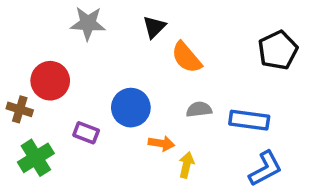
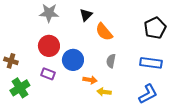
red circle: (50, 81) -> (49, 46), moved
gray semicircle: (199, 109) -> (111, 61), turned -72
blue rectangle: (249, 120) -> (151, 63), moved
yellow arrow: (186, 165) -> (104, 92), turned -96

